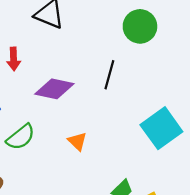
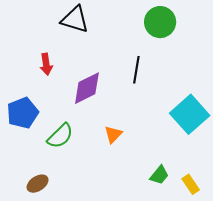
purple diamond: (54, 89) -> (87, 88), turned -33
orange triangle: (77, 141) -> (113, 134), turned 36

